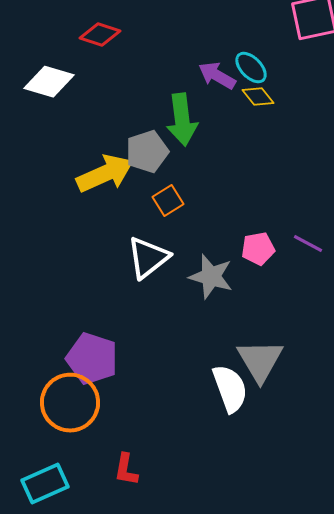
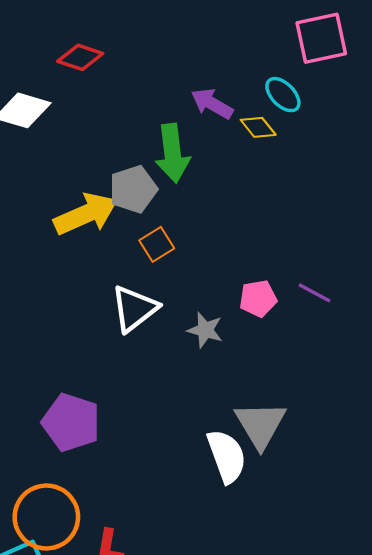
cyan ellipse: (251, 68) -> (283, 95), moved
gray star: (211, 277) -> (205, 330), size x0.7
orange circle: (70, 403) -> (46, 517), moved

